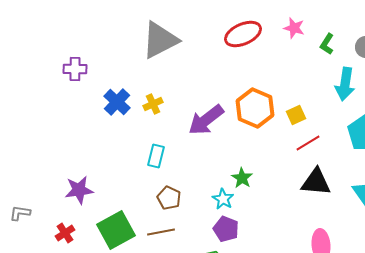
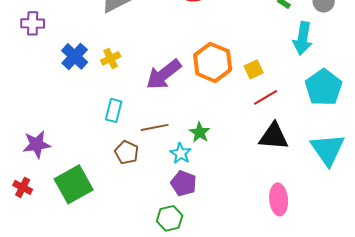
brown line: (161, 232) -> (155, 127), moved
red cross: (65, 233) -> (23, 187), turned -30

